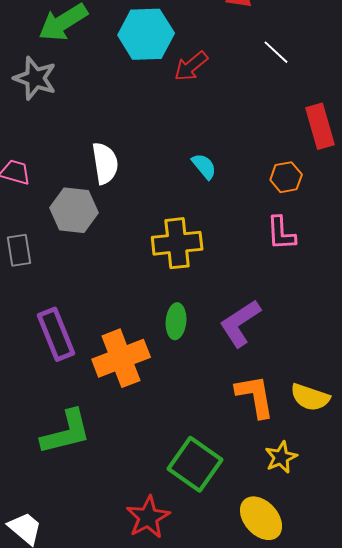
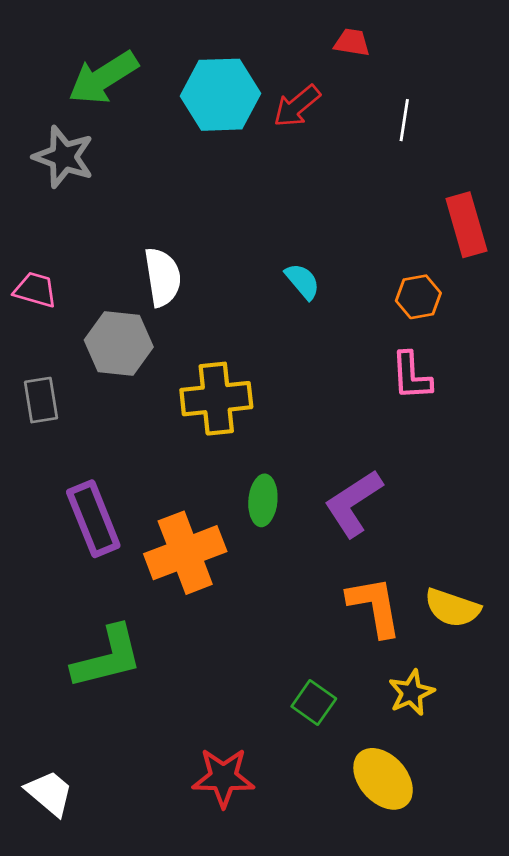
white line: (276, 52) -> (404, 120), turned 56
red arrow: (191, 66) -> (297, 106), moved
yellow cross: (177, 243) -> (216, 399), moved
green square: (195, 464) -> (314, 703), moved, size x0.6
red star: (148, 517) -> (223, 777), turned 30

